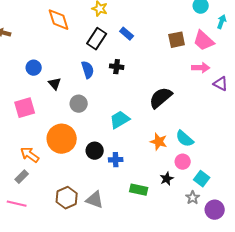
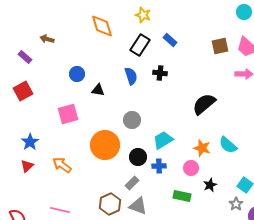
black triangle: (55, 84) -> (98, 90), turned -40
gray circle: (79, 104) -> (132, 120), moved
cyan trapezoid: (120, 120) -> (163, 140), moved
orange arrow: (30, 155) -> (62, 165), moved
pink circle: (183, 162) -> (191, 168), moved
gray rectangle: (22, 177) -> (132, 183), moved

